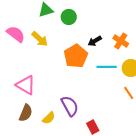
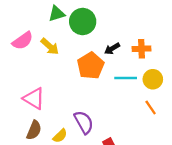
green circle: (69, 17) -> (83, 22), size x1.5
pink semicircle: (16, 34) -> (23, 41), turned 108
orange cross: (121, 41) -> (142, 49), turned -35

